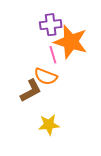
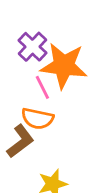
purple cross: (51, 25) -> (32, 47), turned -30

